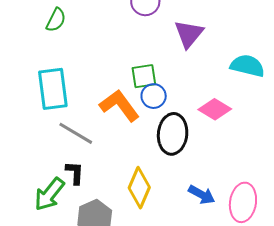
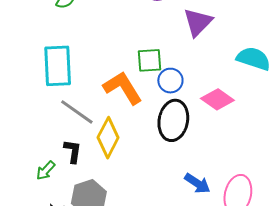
blue circle: (154, 96) -> (170, 81), moved
yellow diamond: (139, 188) -> (108, 138), moved
green arrow: (49, 194) -> (46, 170), size x0.6

